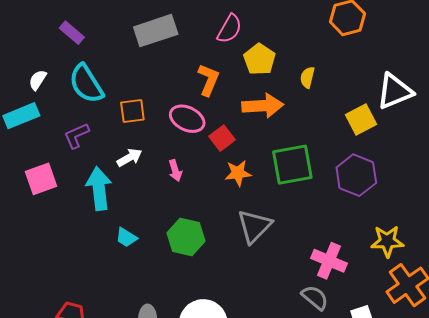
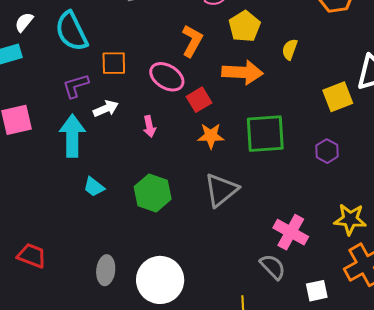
purple L-shape: (76, 136) -> (76, 86), moved
purple hexagon: (356, 175) -> (327, 151), size x0.6

